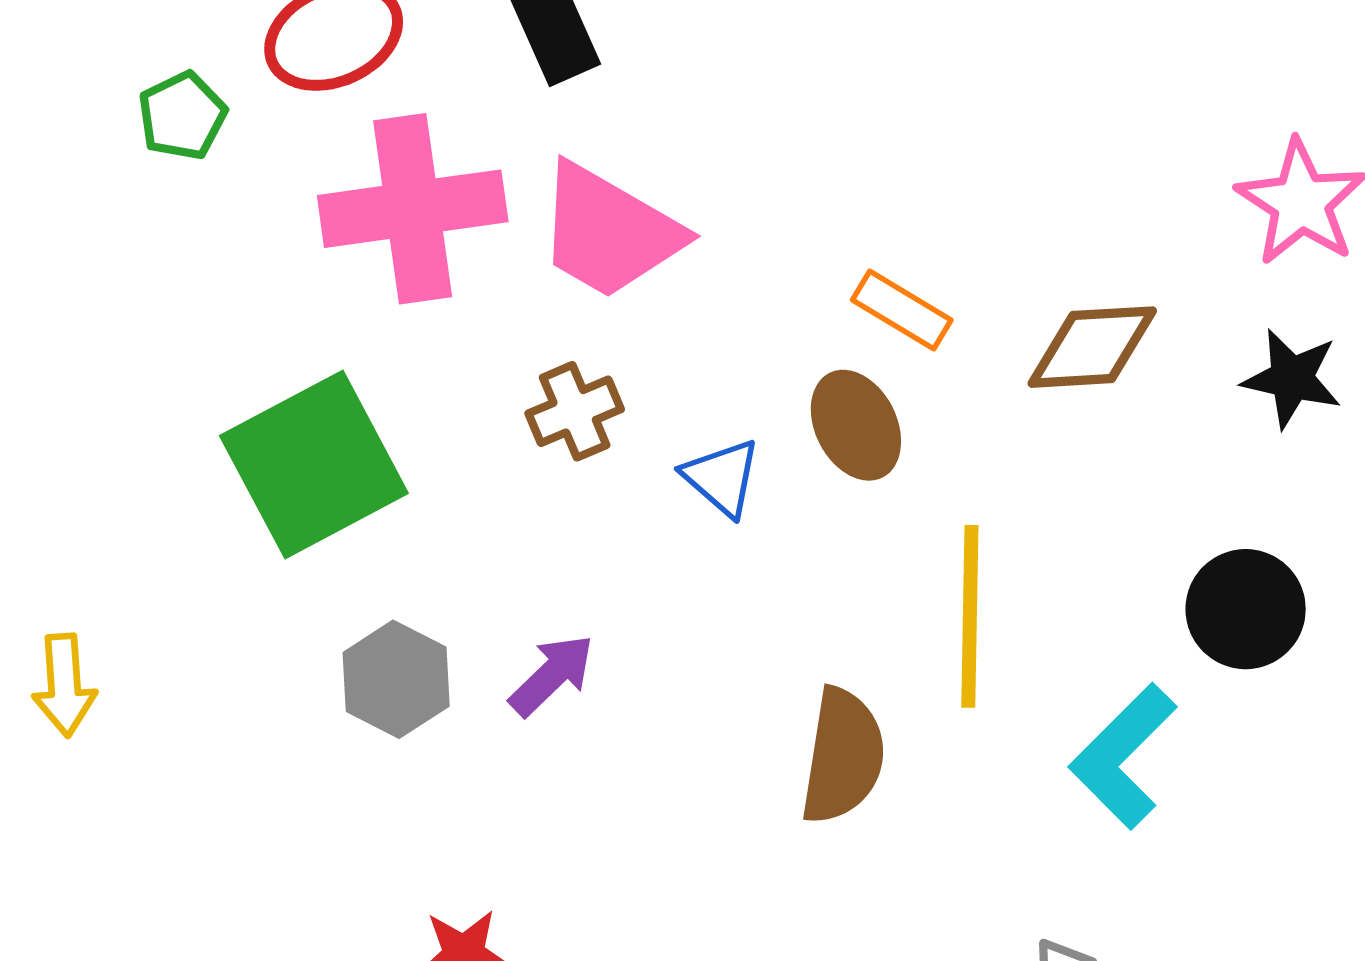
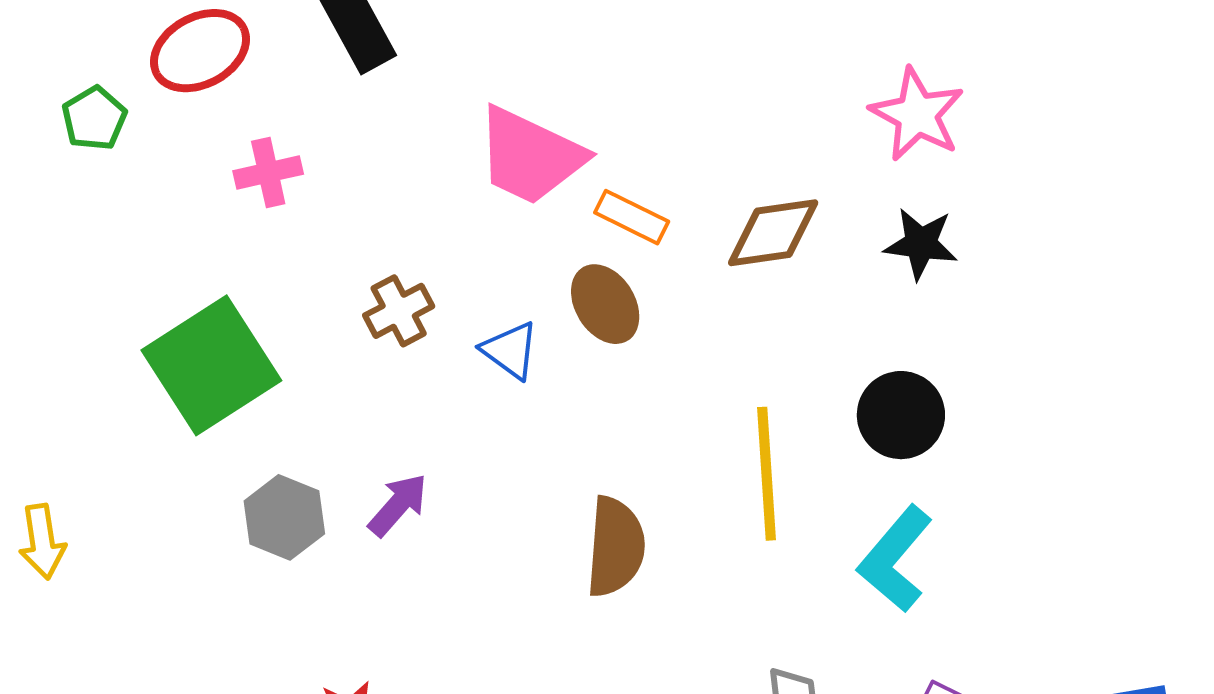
pink cross: (413, 209) -> (268, 172), size x0.5
pink trapezoid: (609, 231) -> (530, 156), moved
yellow line: (970, 616) -> (766, 474), moved
cyan L-shape: (1123, 756) -> (895, 559), moved

